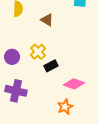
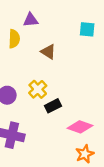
orange star: (65, 107) -> (85, 154), moved

